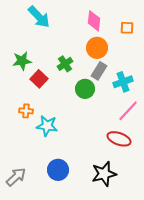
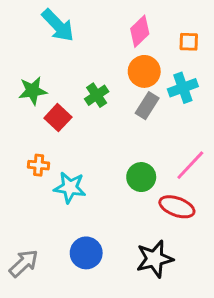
pink diamond: (94, 21) -> (140, 31), turned 40
cyan cross: (123, 82) -> (183, 88), moved
green circle: (85, 89) -> (141, 177), moved

